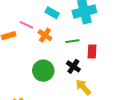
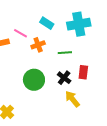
orange cross: (45, 35) -> (38, 45), turned 32
red rectangle: (92, 52) -> (83, 72), moved

